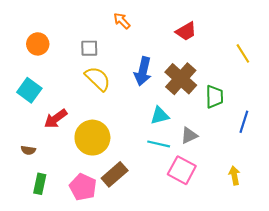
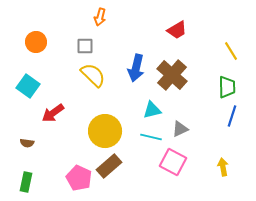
orange arrow: (122, 21) -> (100, 17), moved, turned -120
green trapezoid: (214, 97) -> (227, 87), moved
yellow circle: (92, 138) -> (105, 131), moved
green rectangle: (40, 184) -> (26, 182), moved

